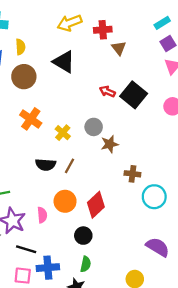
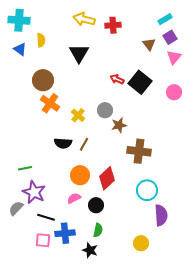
yellow arrow: (70, 23) -> (84, 19), turned 35
brown triangle: (119, 48) -> (149, 44), moved
black triangle: (64, 62) -> (79, 53), turned 30
brown circle: (24, 77) -> (43, 80), moved
brown cross: (132, 174) -> (139, 151), size x1.6
cyan circle: (154, 197) -> (147, 190), moved
pink semicircle: (42, 215) -> (74, 198), moved, turned -112
purple semicircle: (158, 247) -> (161, 215), turned 55

